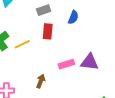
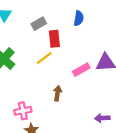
gray rectangle: (44, 10) -> (39, 24), moved
yellow line: (22, 44) -> (44, 58), moved

